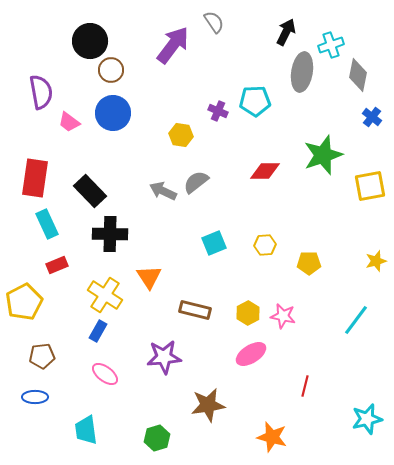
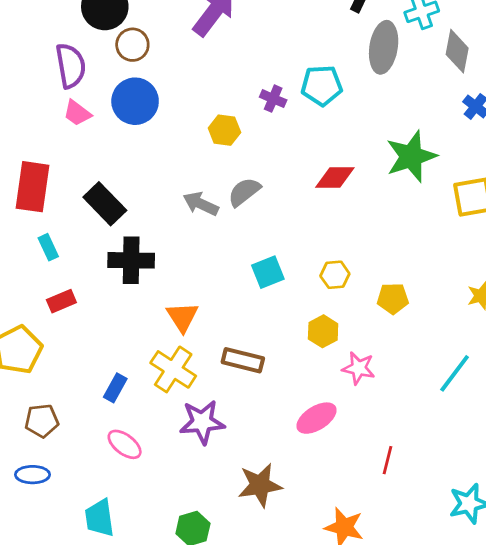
purple semicircle: (41, 92) -> (71, 66), moved
cyan rectangle: (47, 224) -> (48, 247), size x0.7
yellow cross: (105, 295) -> (173, 369), moved
yellow hexagon: (248, 313) -> (323, 331), moved

